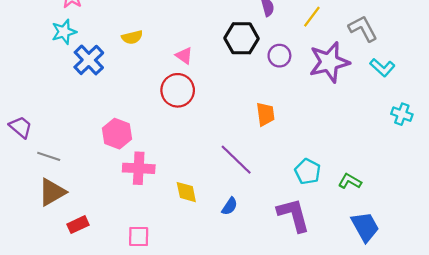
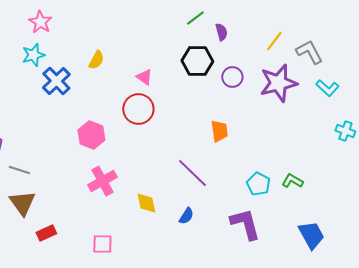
yellow line: (312, 17) -> (274, 41), moved
yellow semicircle: (132, 37) -> (96, 60), turned -48
pink hexagon: (117, 134) -> (91, 135), moved
pink cross: (139, 168) -> (102, 181), turned -32
green L-shape: (350, 181) -> (292, 181), moved
brown triangle: (52, 192) -> (22, 203), turned -36

